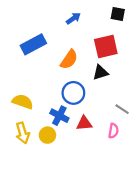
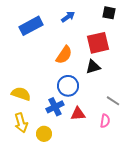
blue rectangle: (33, 44) -> (31, 26), moved
blue cross: (59, 116) -> (55, 107), turned 36
yellow circle: (47, 135) -> (44, 134), moved

